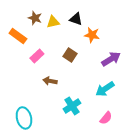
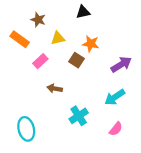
black triangle: (76, 19) -> (83, 12), moved, turned -32
yellow triangle: (53, 22) -> (58, 38), moved
orange star: (92, 35) -> (91, 44), moved

